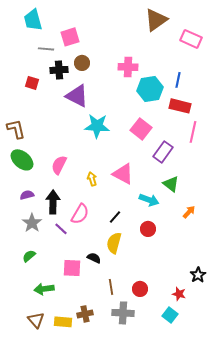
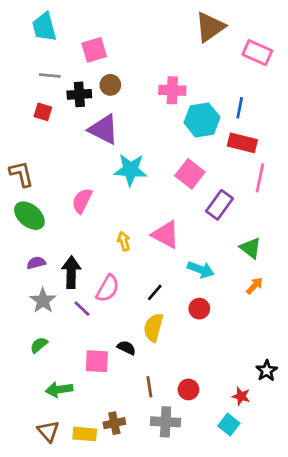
gray line: (46, 49) -> (50, 75), moved
pink semicircle: (59, 165) -> (82, 201), moved
green triangle: (171, 184) -> (250, 248), moved

